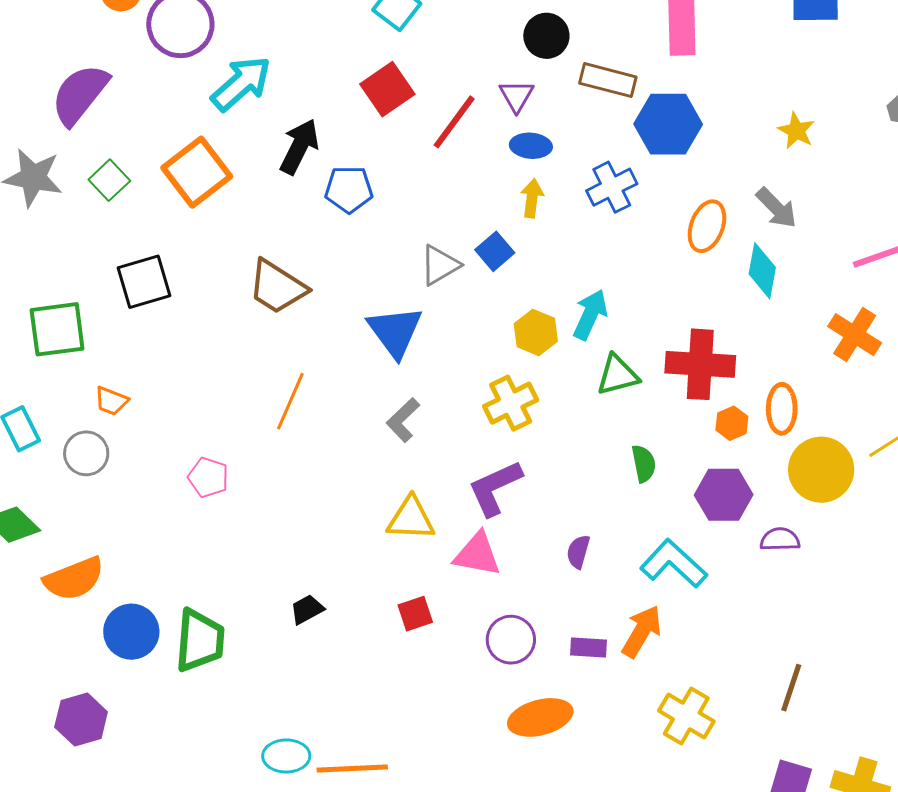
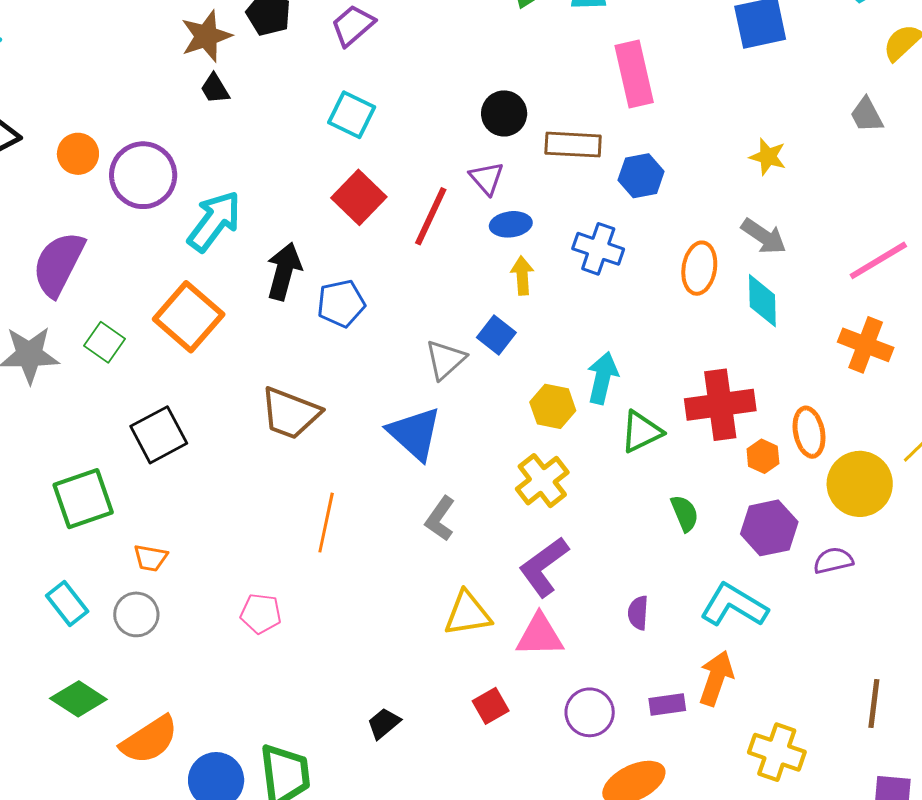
blue hexagon: (668, 124) -> (641, 176), size x0.7
blue cross: (612, 187) -> (598, 249), turned -33

